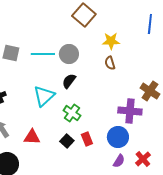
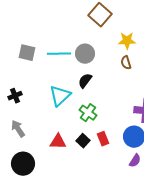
red triangle: (32, 137) -> (58, 142), moved

